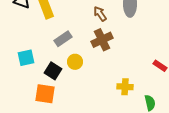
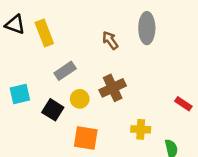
brown cross: (102, 40) -> (113, 88), moved
orange square: (45, 94) -> (86, 138), moved

